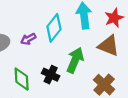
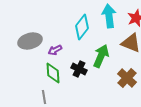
purple arrow: (28, 39) -> (55, 50), moved

